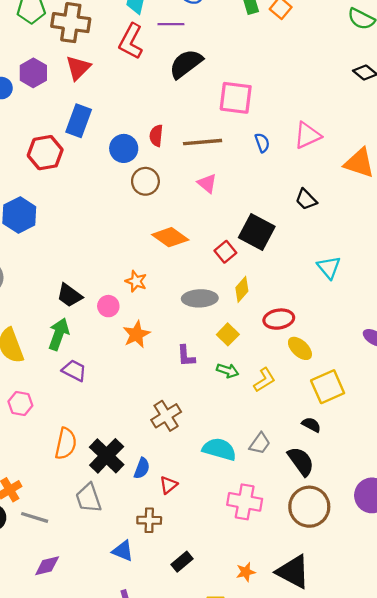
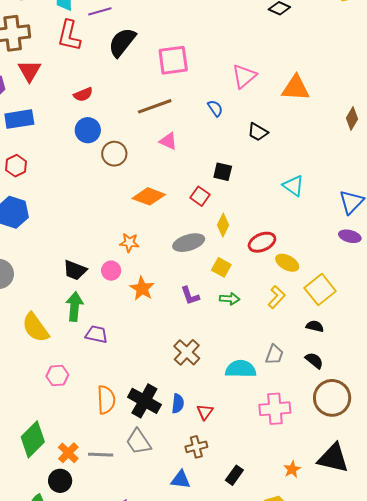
blue rectangle: (79, 121) -> (19, 119), moved, turned 76
red semicircle: (156, 136) -> (83, 94), moved, turned -102
blue semicircle: (262, 143) -> (215, 108), moved
red hexagon: (45, 153) -> (16, 166), moved, size x0.7
black square: (257, 232) -> (223, 172), size x0.6
yellow L-shape: (264, 380) -> (277, 297), moved
black semicircle: (301, 461) -> (314, 361), size x0.7
gray line: (35, 517) -> (101, 455), moved

